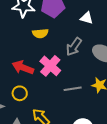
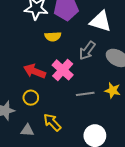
white triangle: (87, 18) -> (101, 21), size x1.6

